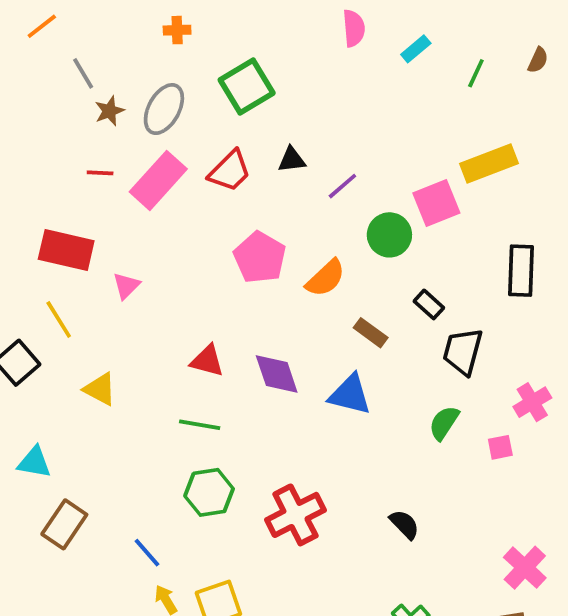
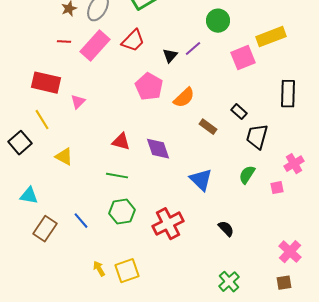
black triangle: (292, 160) -> (170, 56), moved, turned -42
green circle: (389, 235) -> (218, 21), moved
blue triangle: (350, 395) -> (201, 180), moved, turned 30
blue line: (147, 553) -> (81, 221), moved

